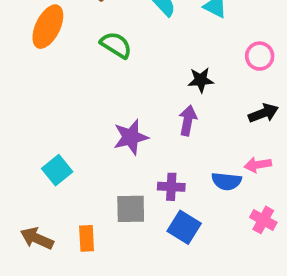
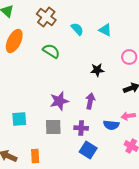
purple arrow: (188, 121) -> (90, 101), moved
cyan square: (57, 170) -> (19, 119), turned 35
gray square: (131, 209) -> (53, 127), moved

